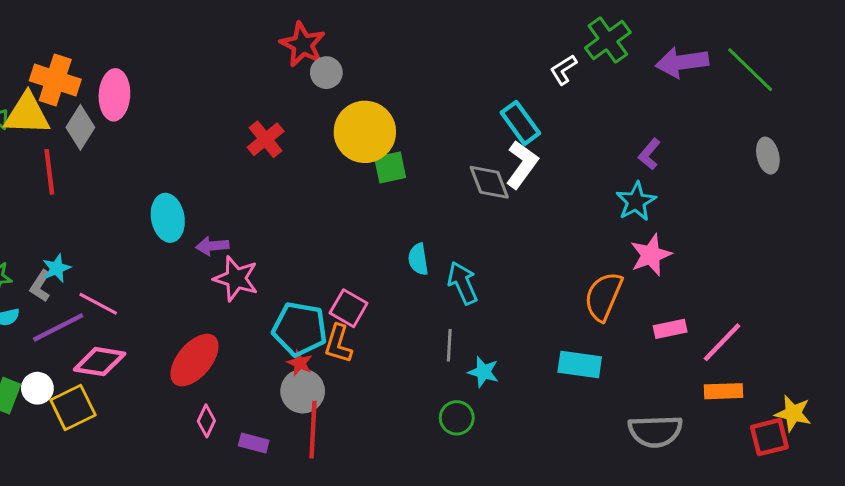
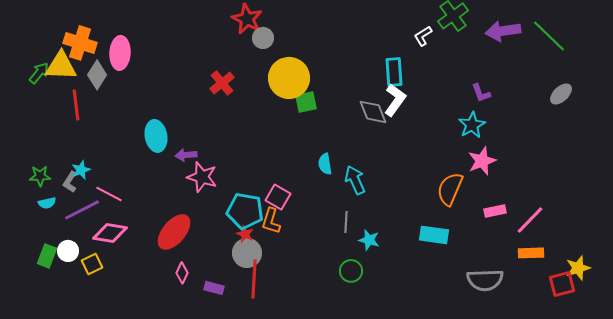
cyan rectangle: (520, 123) -> (394, 72), turned 32
purple L-shape: (649, 154) -> (481, 93), turned -60
gray ellipse: (768, 156) -> (561, 94), turned 60
yellow square: (73, 407) -> (92, 264), size x0.7
yellow star: (793, 413) -> (578, 268), turned -30

